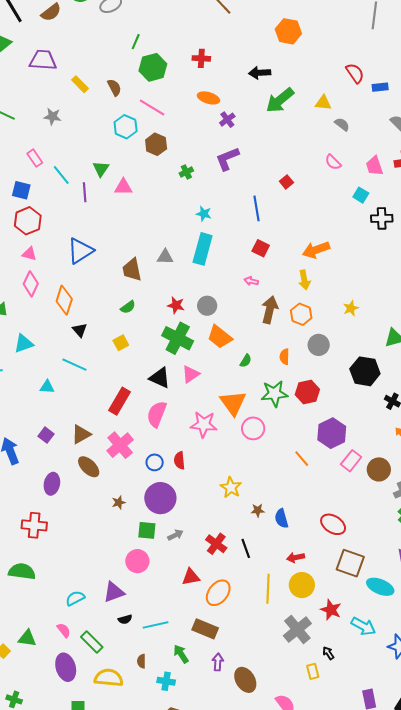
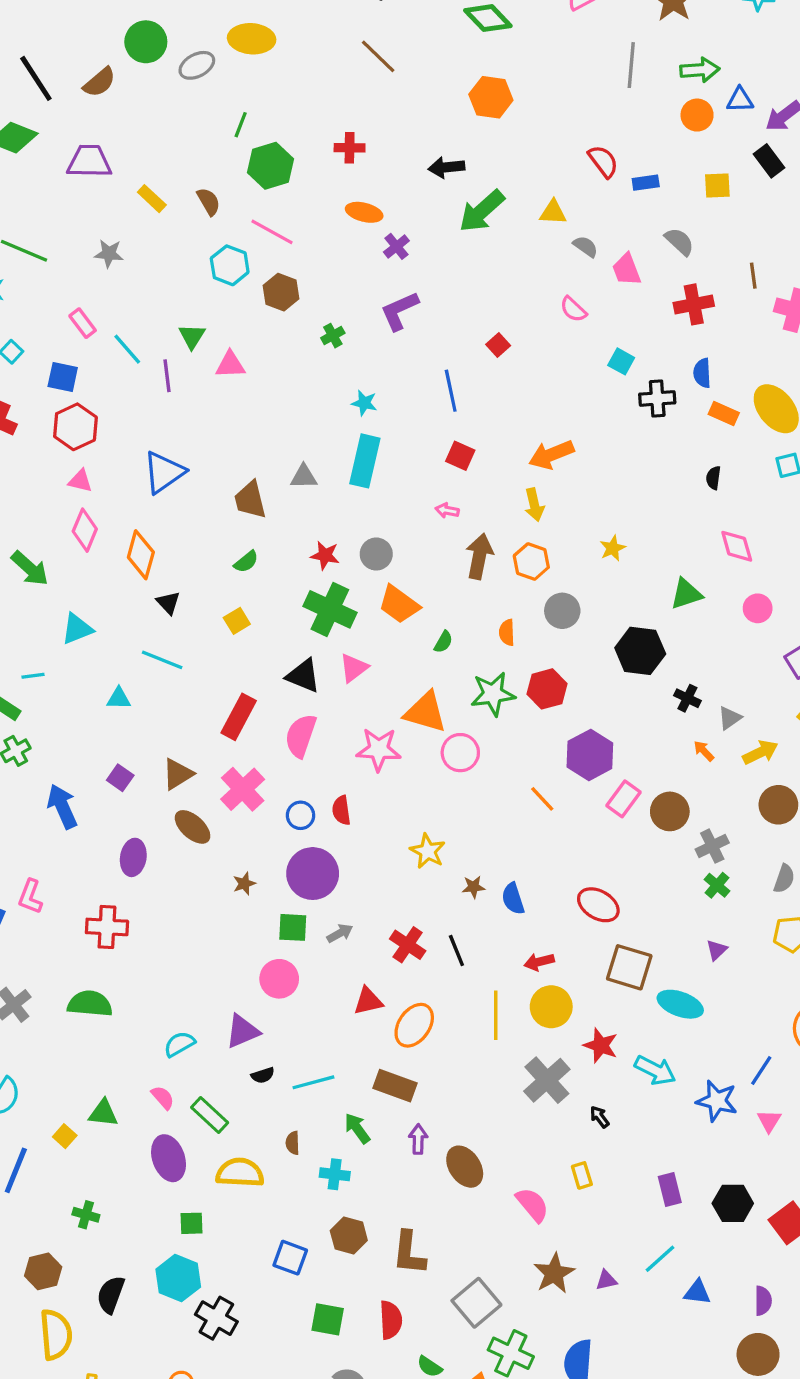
pink trapezoid: (374, 166) -> (626, 270), moved
orange triangle: (233, 403) -> (425, 712), turned -36
yellow rectangle: (313, 671) -> (582, 1175), moved

